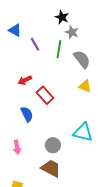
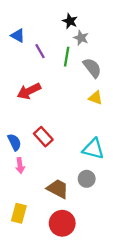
red arrow: (25, 80) -> (29, 91), size x1.5
red rectangle: (45, 95) -> (43, 137), moved
blue semicircle: (27, 114) -> (14, 142), moved
gray circle: (53, 145) -> (87, 179), moved

